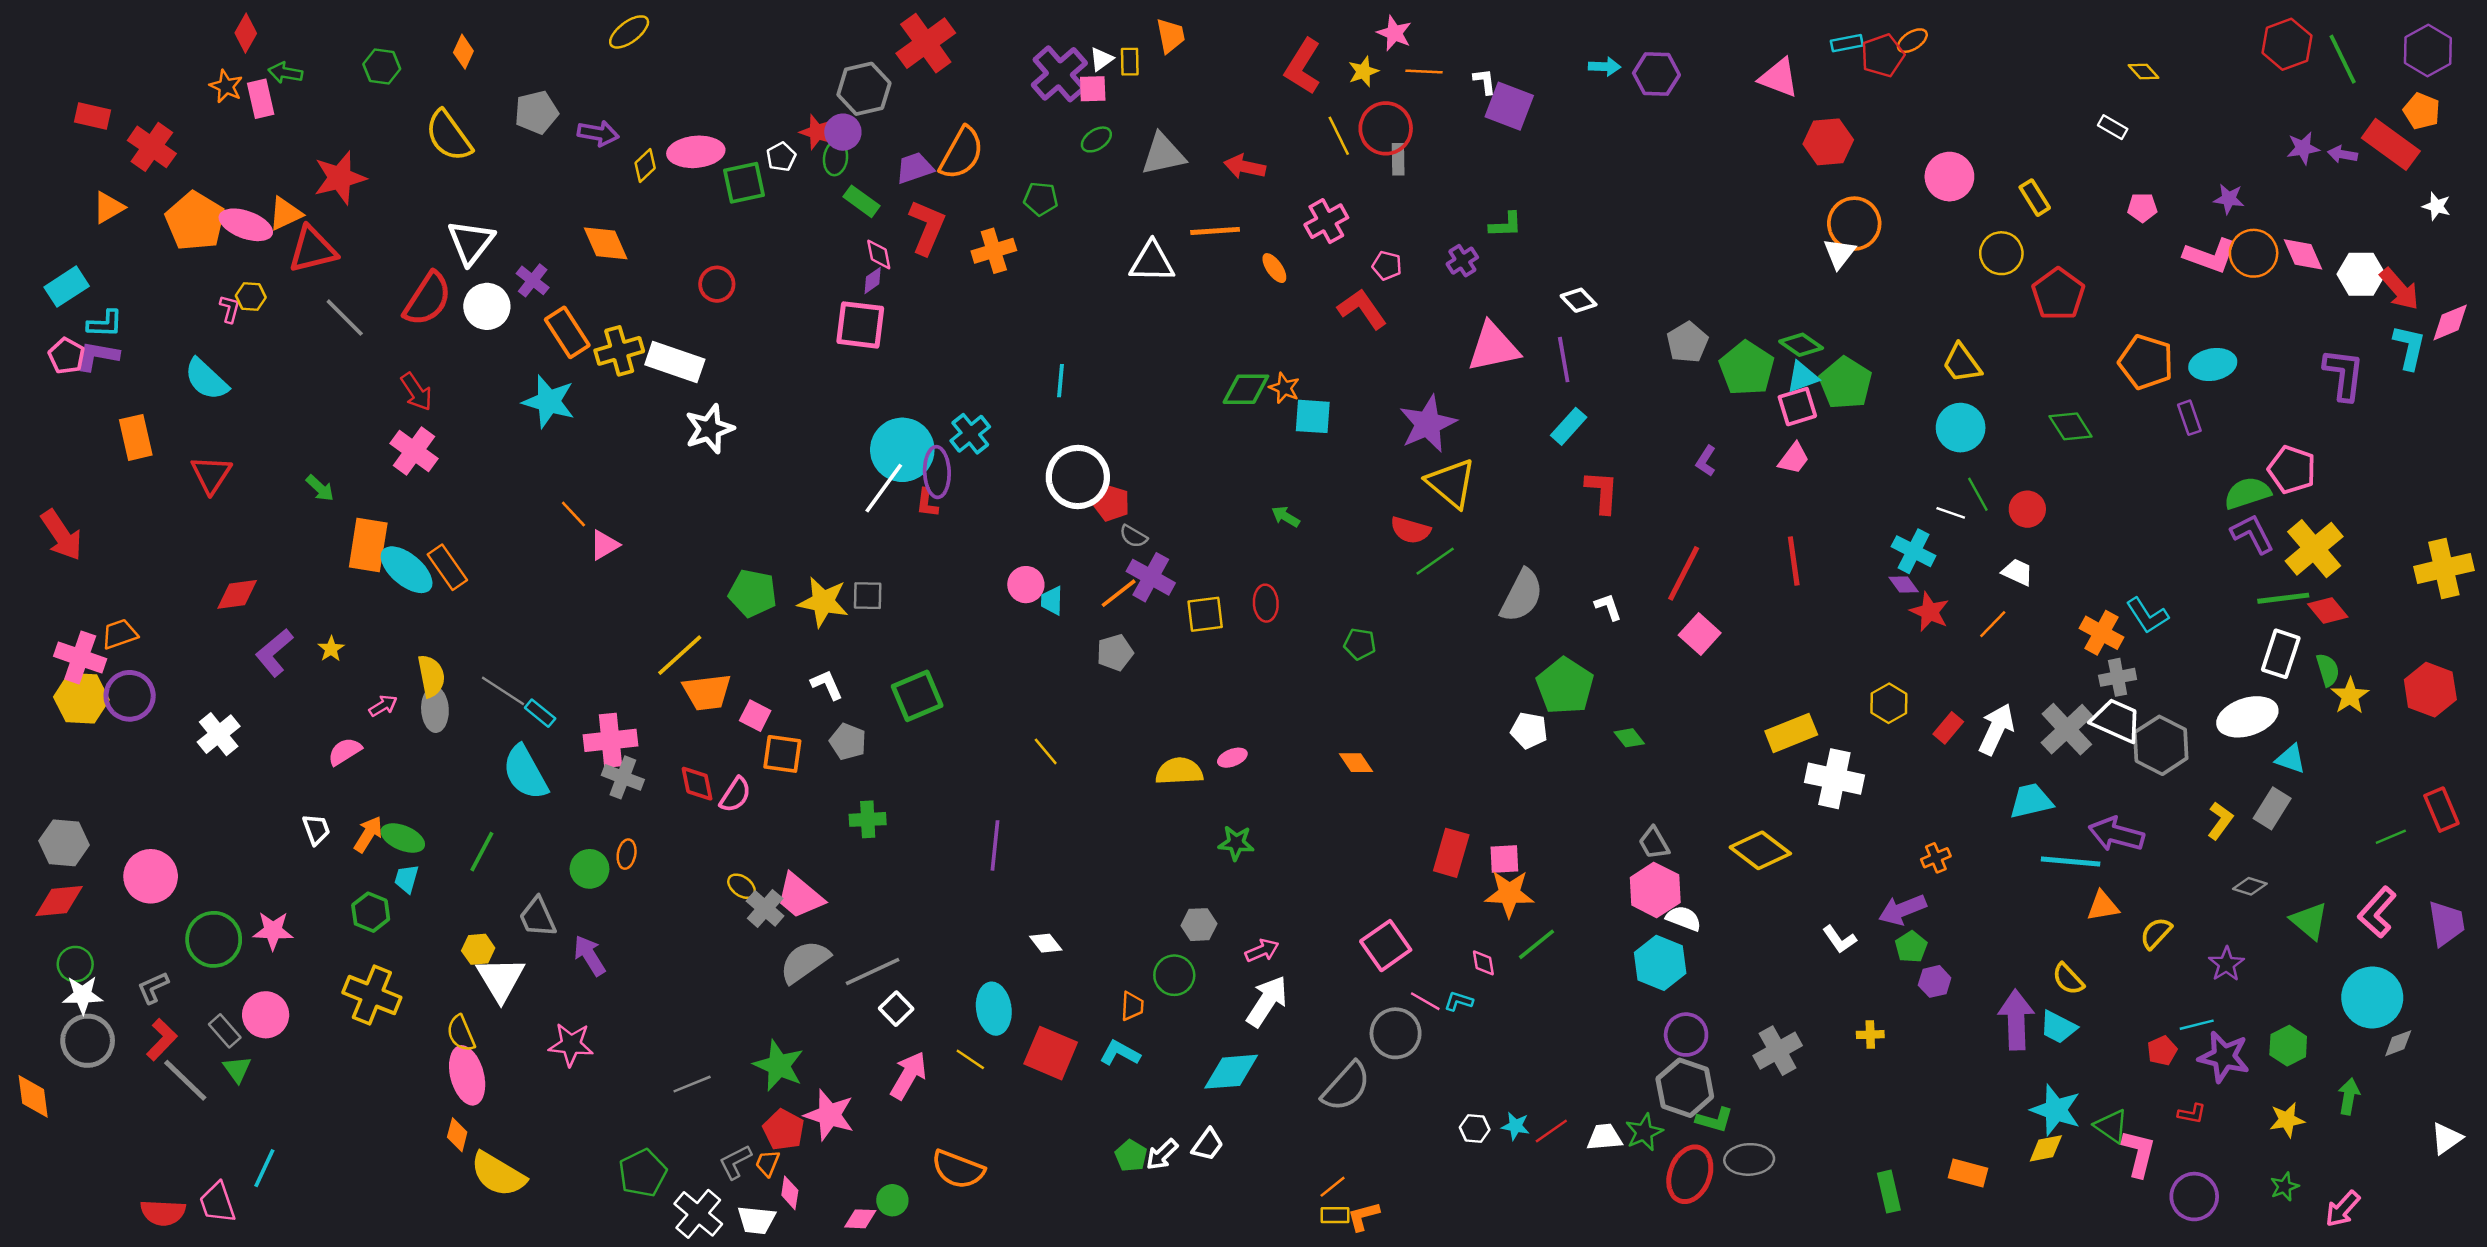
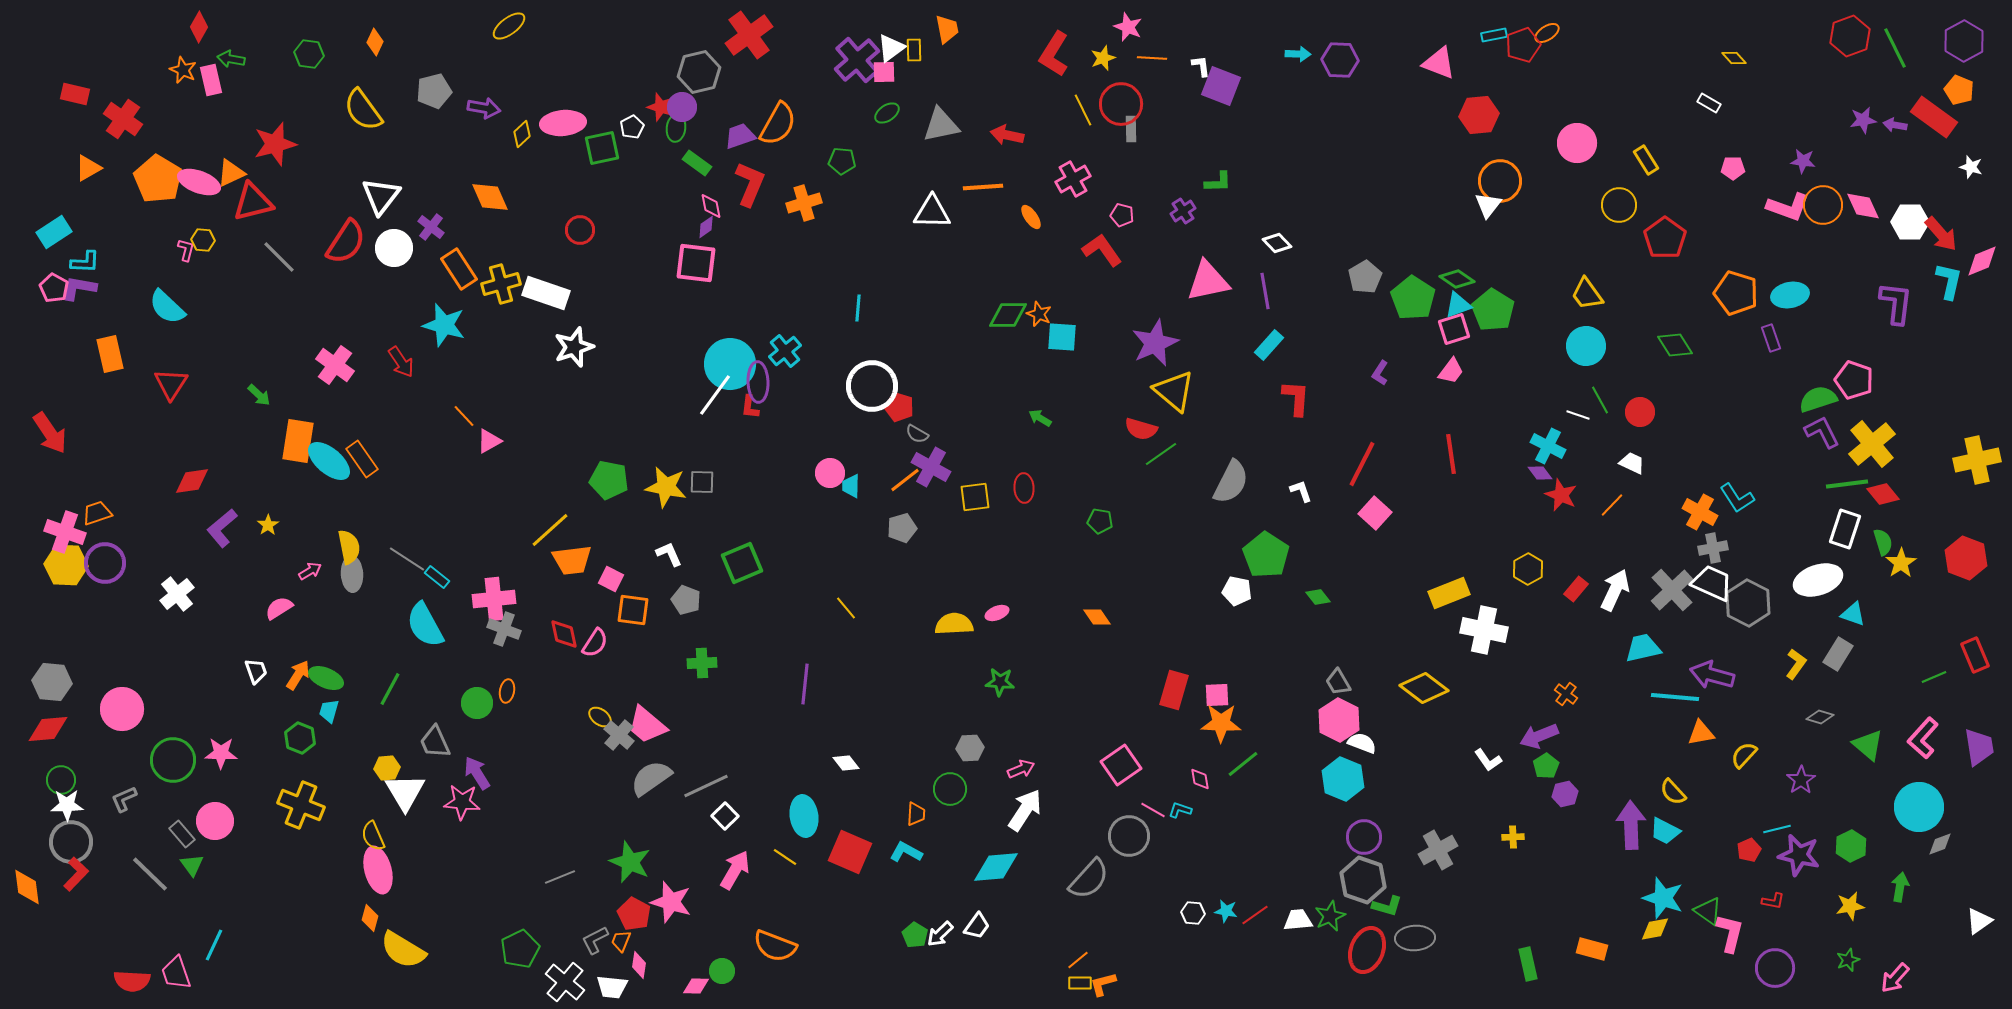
white triangle: (1101, 59) -> (891, 48), size x1.4
red arrow: (416, 392) -> (401, 362), moved
orange cross: (1936, 858) -> (1566, 694), turned -30
red L-shape: (162, 1040) -> (76, 874), moved
pink star: (571, 1044) -> (462, 802), moved

